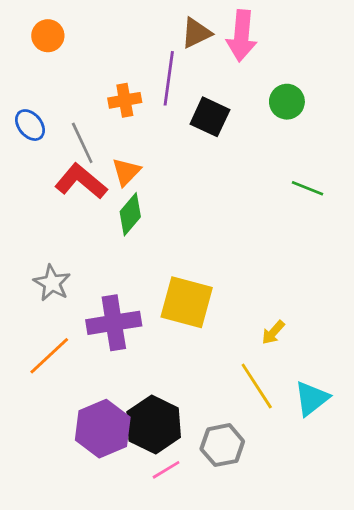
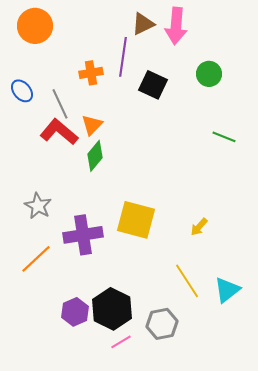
orange circle: (48, 36) -> (35, 26), size x1.5
yellow arrow: (273, 332) -> (199, 227), moved
purple hexagon: (103, 429) -> (75, 312), size x0.7

